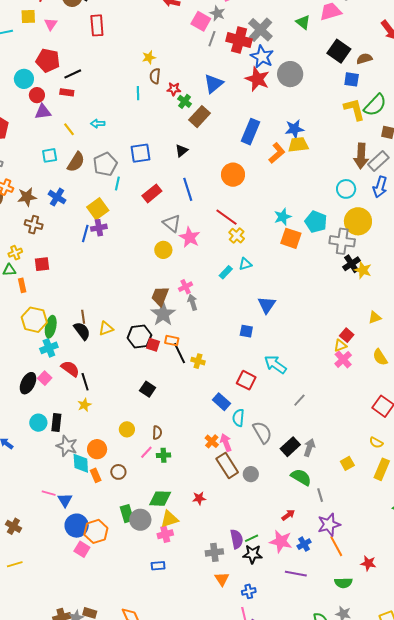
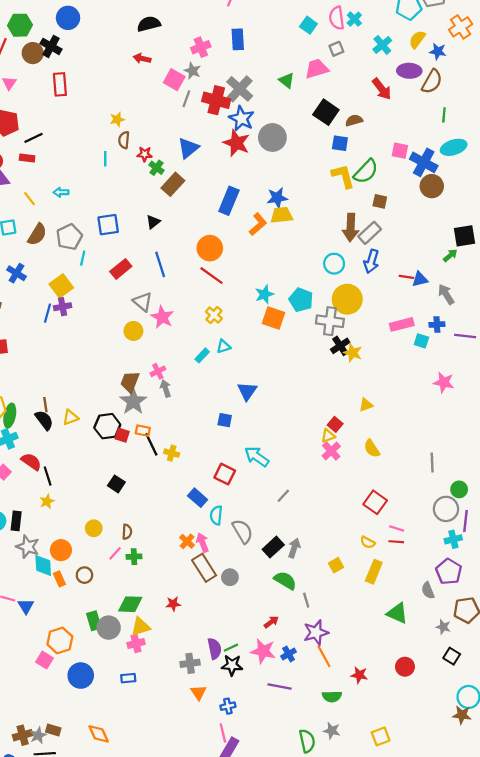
red line: (227, 217) -> (211, 276), moved
blue circle: (77, 526) -> (81, 676), moved

